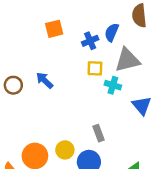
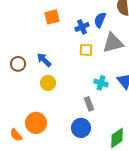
cyan cross: (113, 85) -> (101, 83), moved
yellow circle: (65, 150) -> (48, 83), moved

